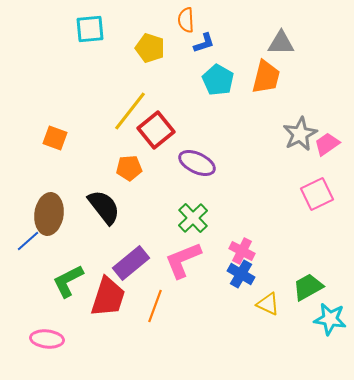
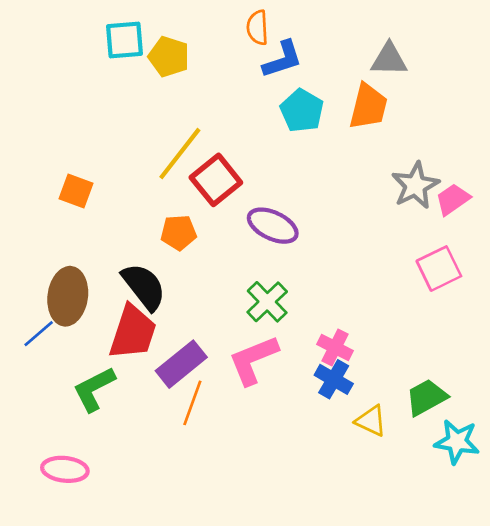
blue L-shape: (204, 43) -> (282, 59), size x1.4
yellow pentagon: (150, 48) -> (169, 57), moved
red trapezoid: (108, 297) -> (133, 332), moved
orange line: (155, 306) -> (192, 403), moved

